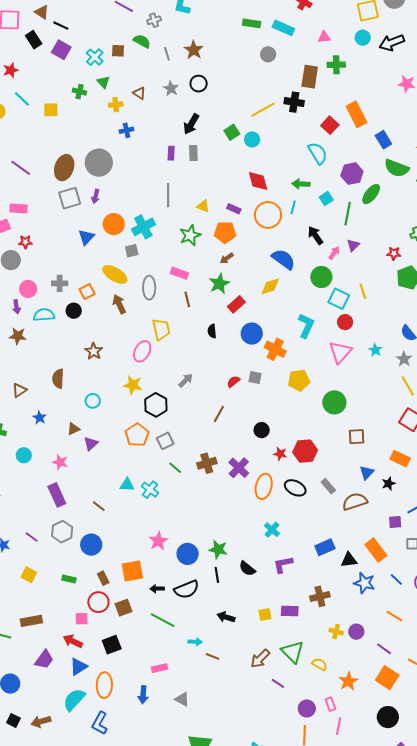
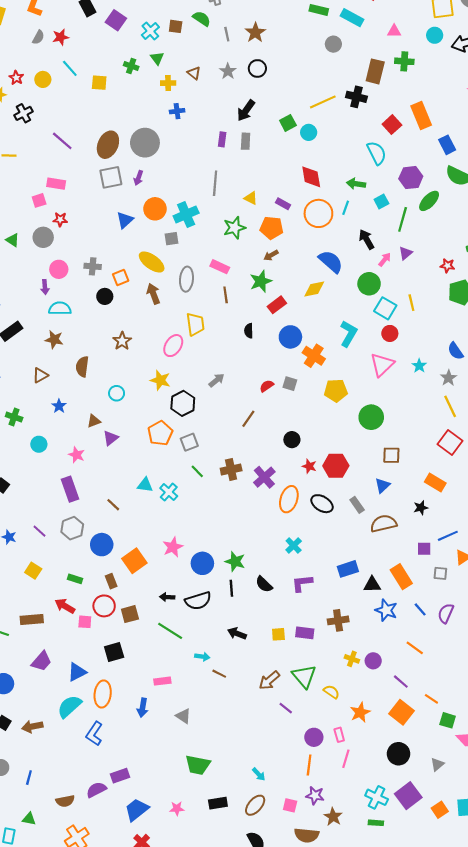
cyan semicircle: (44, 315) -> (60, 308), moved
brown star: (18, 336) -> (54, 340), moved
blue triangle: (367, 473) -> (382, 485), moved
orange square: (132, 571) -> (134, 561), moved, turned -30
red arrow: (73, 641) -> (65, 606), moved

